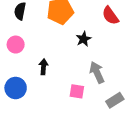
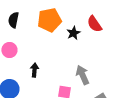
black star: (84, 39) -> (73, 33), moved

